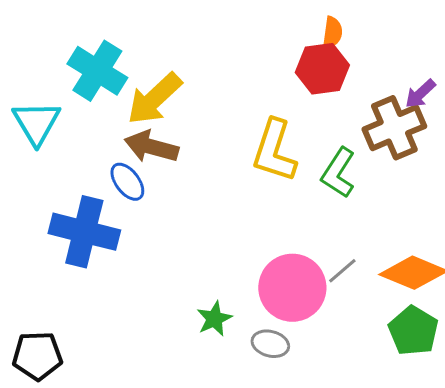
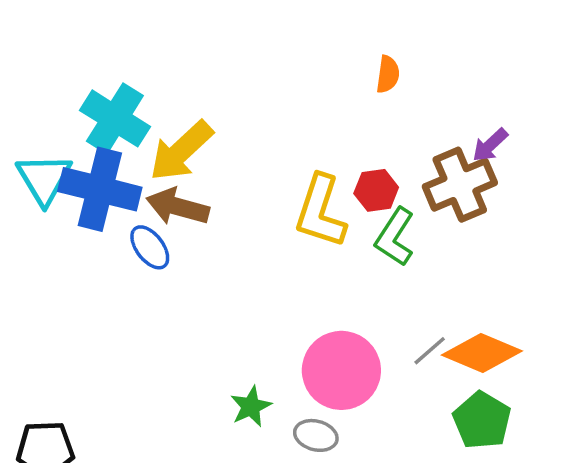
red hexagon: (322, 69) -> (376, 190), moved, size x0.7
blue cross: (84, 232) -> (100, 189), moved
gray line: (342, 271) -> (430, 351), moved

